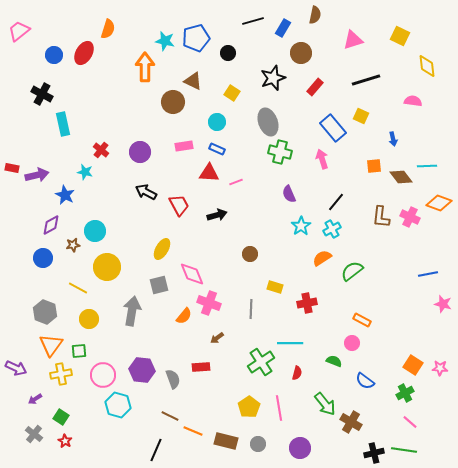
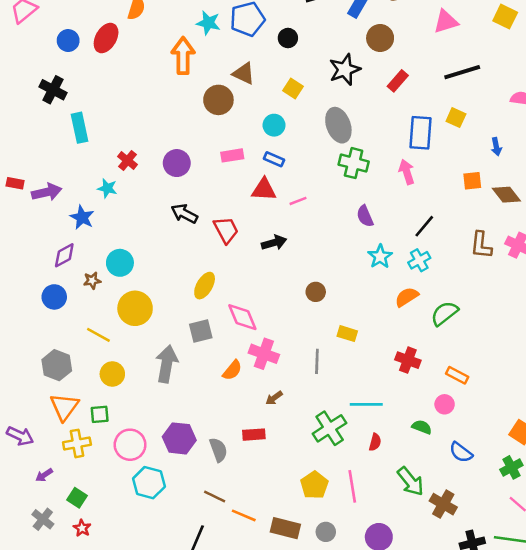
blue rectangle: (333, 128) -> (421, 133), turned 44
red cross: (307, 303) -> (408, 360), moved, turned 30

